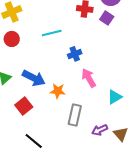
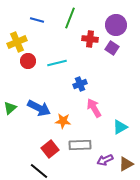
red circle: (12, 39) -> (28, 61), moved
red square: (24, 106) -> (50, 149), moved
gray rectangle: (75, 115) -> (80, 145), turned 75
brown triangle: (121, 134) -> (126, 164), turned 42

